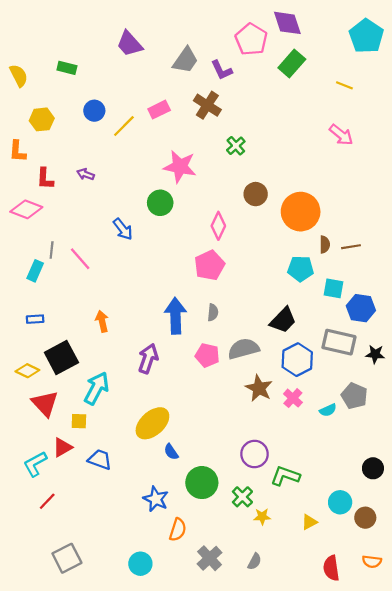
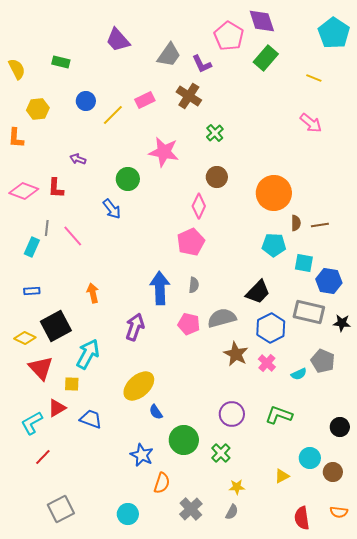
red L-shape: (45, 179) -> (56, 188), moved
brown circle: (256, 194) -> (217, 177), moved
green circle: (160, 203) -> (128, 179), moved
green L-shape: (285, 476) -> (279, 415), moved
yellow star: (262, 517) -> (237, 487), moved

